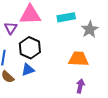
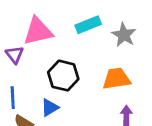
black hexagon: (30, 48) -> (63, 76), moved

